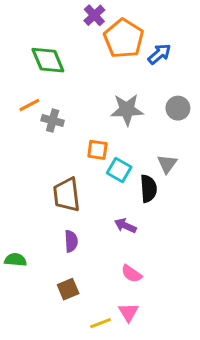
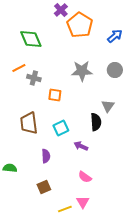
blue arrow: (159, 54) -> (115, 36), moved
orange square: (97, 150) -> (55, 95), moved
cyan square: (119, 170) -> (61, 128), moved, turned 35
brown trapezoid: (67, 195) -> (29, 123), moved

